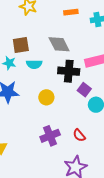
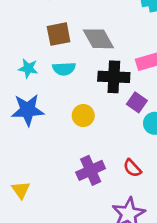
brown square: (21, 45) -> (59, 34), moved

